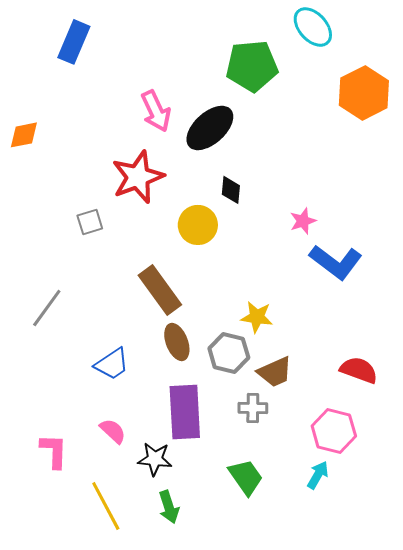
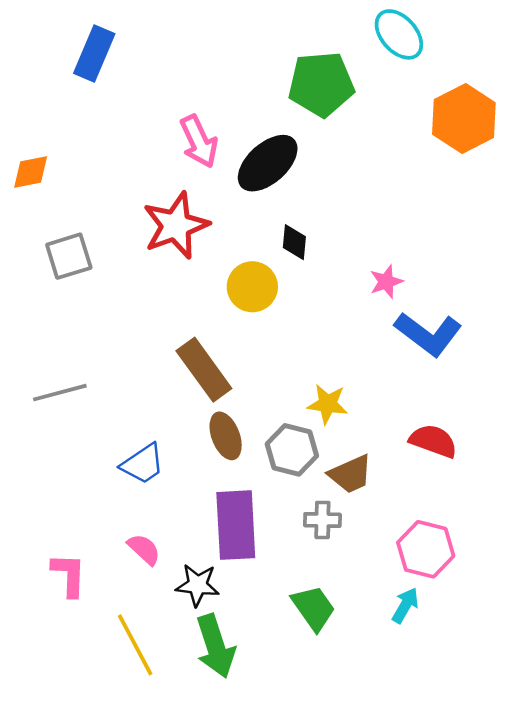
gray square: (90, 222) -> (69, 256), moved, size x1.4
gray line: (47, 308) -> (60, 393), turned 39
red semicircle: (359, 370) -> (433, 441), moved
green arrow: (169, 507) -> (215, 646), size x1.5

